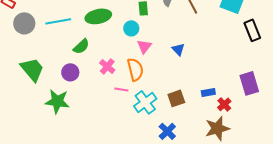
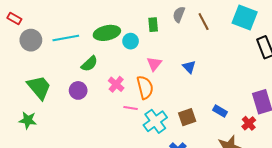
cyan circle: (131, 28) -> (131, 41), moved
blue rectangle: (208, 92) -> (220, 111), turned 40
green star: (57, 101) -> (28, 120), moved, size x0.7
red cross: (224, 104) -> (249, 123), moved

